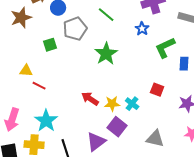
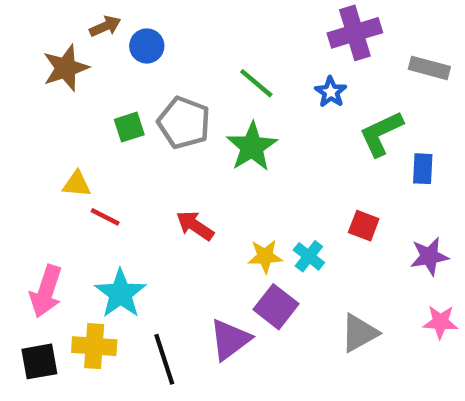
green line: (106, 15) -> (256, 83), moved
gray pentagon: (75, 29) -> (184, 123), moved, turned -30
red arrow: (90, 99) -> (195, 226), moved
gray triangle: (155, 139) -> (359, 333), turned -42

